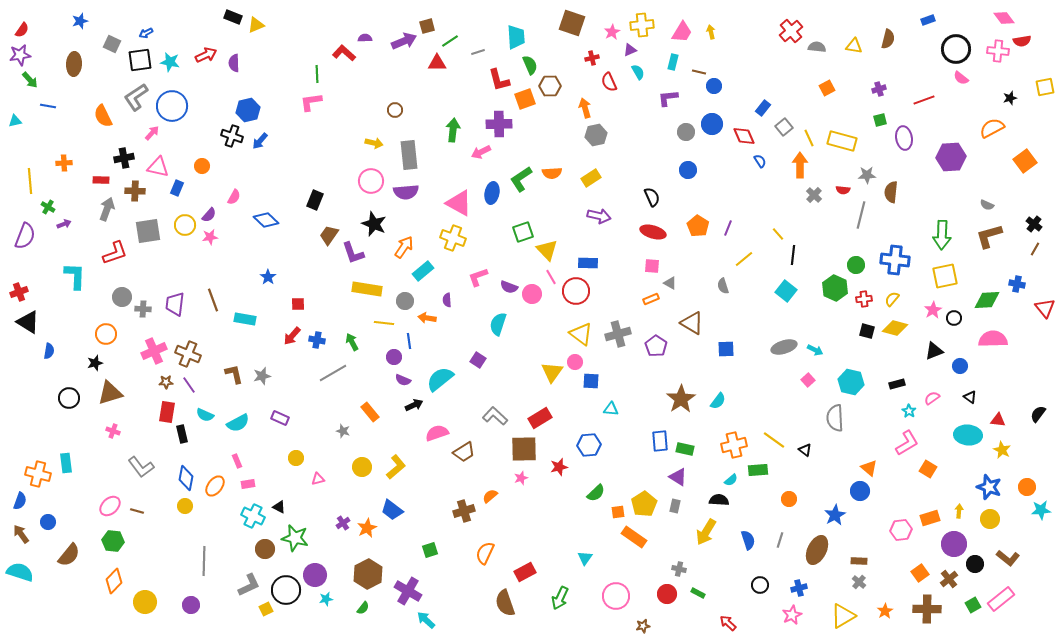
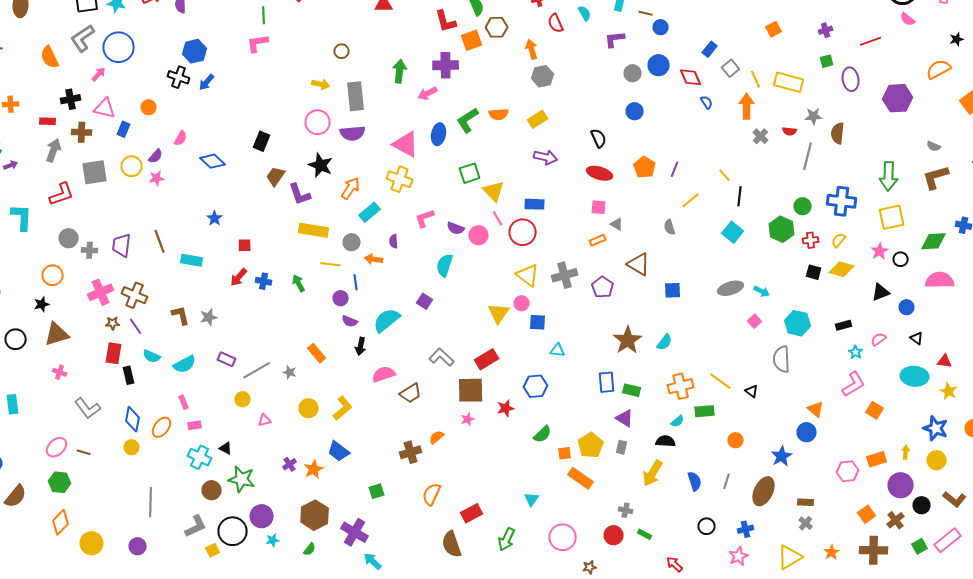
gray line: (333, 373) -> (257, 370), moved
black arrow: (414, 405) -> (361, 346), turned 126

